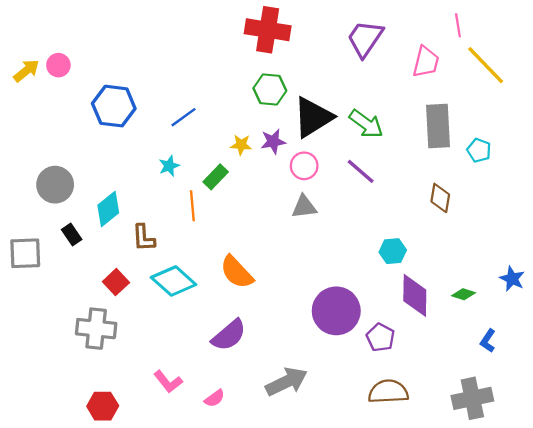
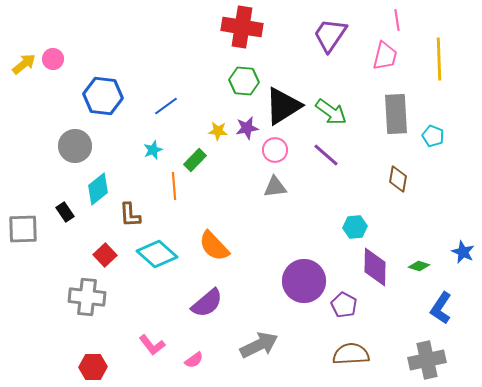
pink line: (458, 25) -> (397, 20), moved
yellow line: (486, 65) -> (439, 59), turned 42
gray circle: (55, 185) -> (75, 146), moved
blue L-shape: (488, 341) -> (441, 308), size x1.5

